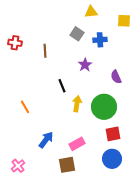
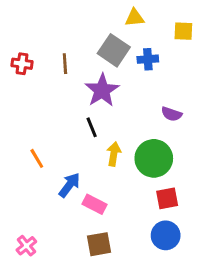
gray square: (77, 34) -> (114, 50), size x1.5
brown line: (45, 51) -> (65, 64), moved
purple star: (85, 65) -> (102, 90), moved, size x1.6
purple semicircle: (116, 77) -> (172, 114), turned -48
blue arrow: (46, 140) -> (69, 185), moved
pink rectangle: (77, 144) -> (95, 204), moved, turned 56

